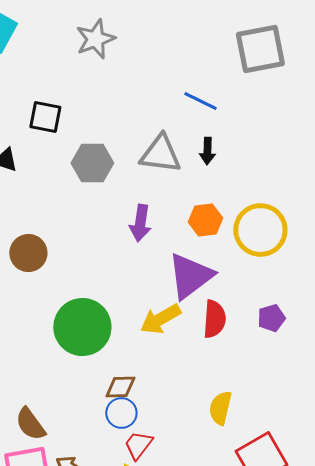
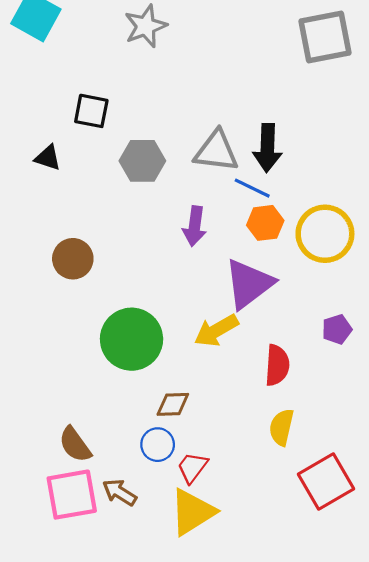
blue line: (200, 101) -> (252, 188), moved
black arrow: (207, 151) -> (267, 148), size x1.6
red semicircle: (214, 319) -> (277, 365), moved
blue circle: (121, 413) -> (158, 445), moved

